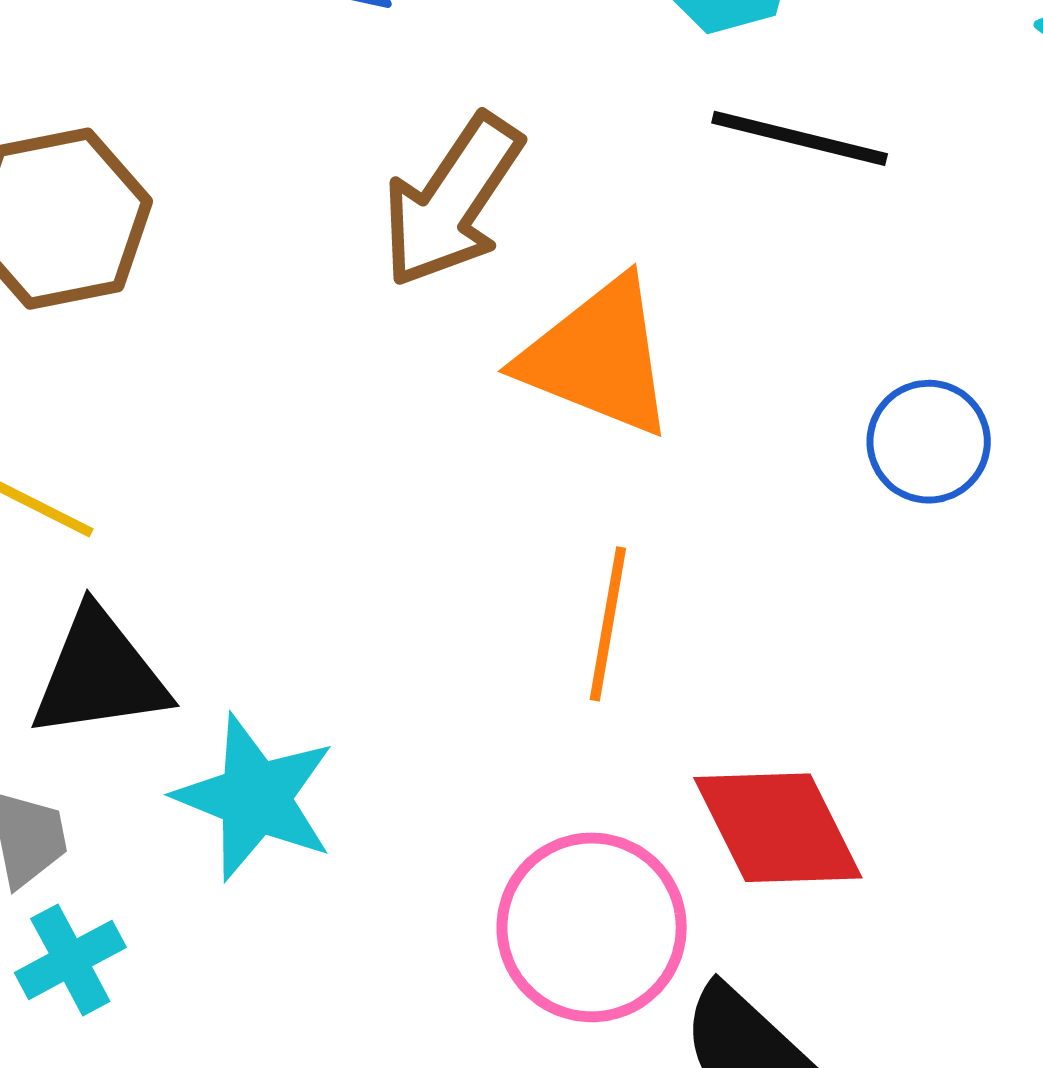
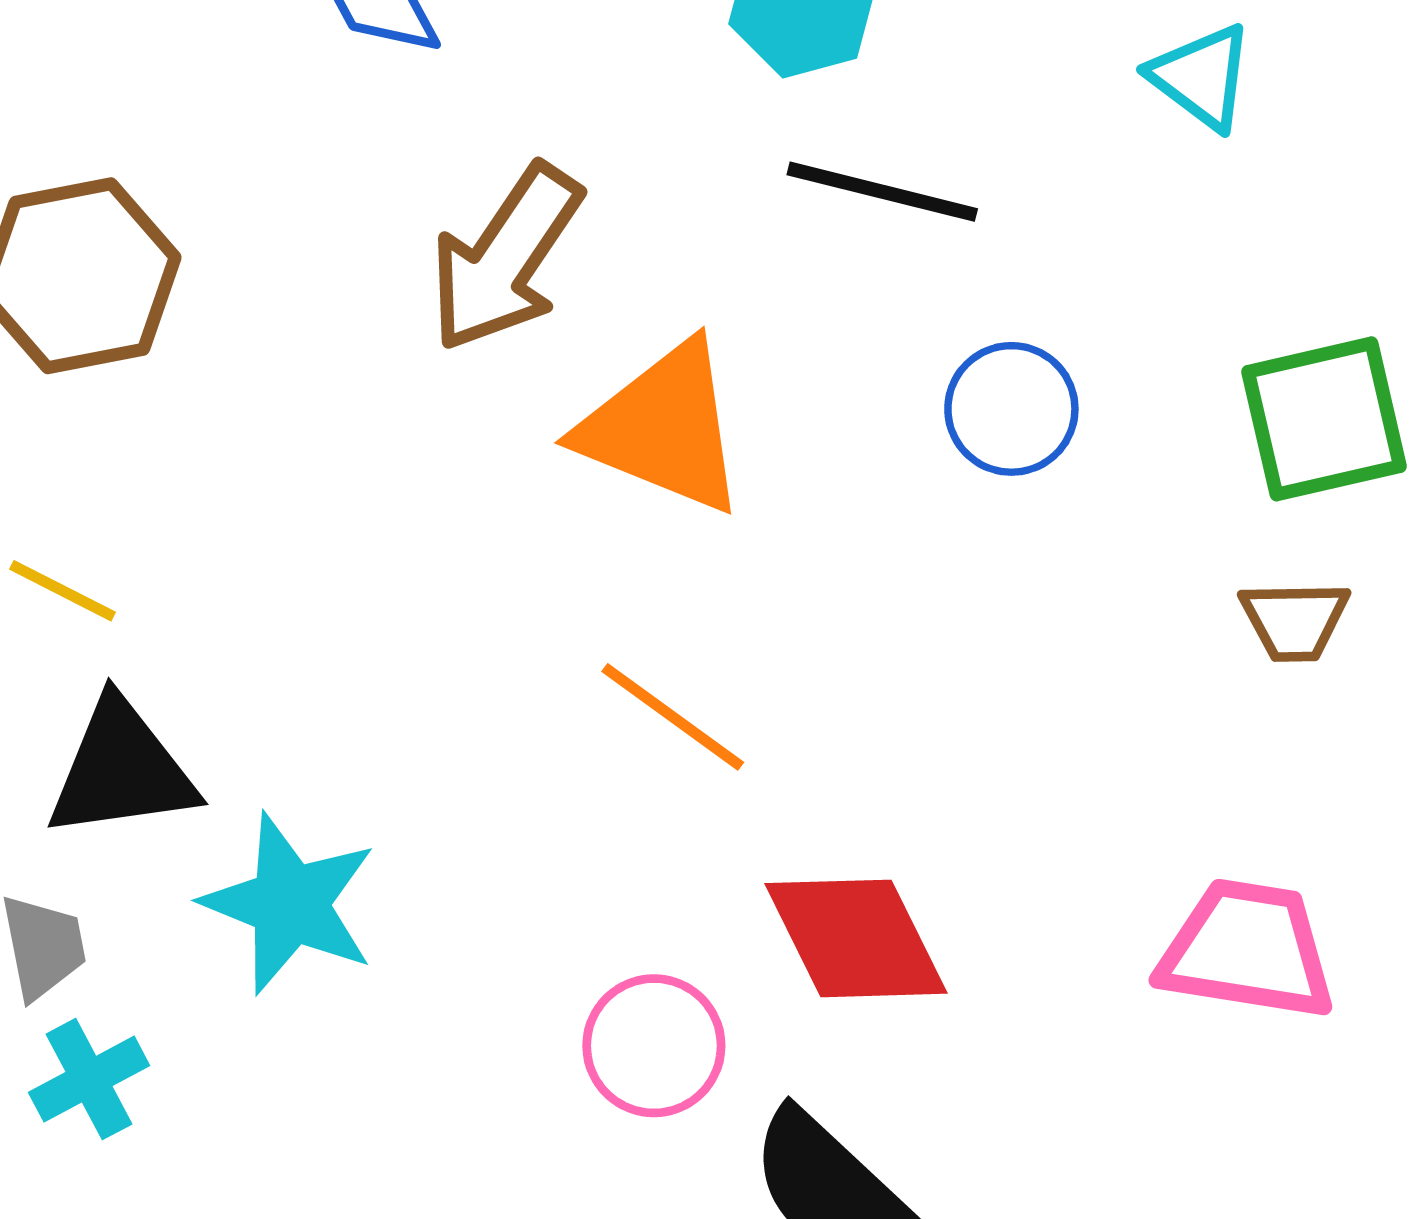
blue circle: (929, 442) -> (1011, 409), moved
orange line: (608, 624) -> (673, 717), turned -64
pink circle: (592, 927) -> (654, 1046), size x0.7

